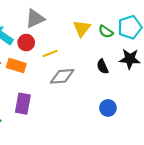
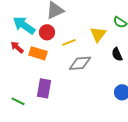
yellow triangle: (82, 28) -> (98, 34), moved

